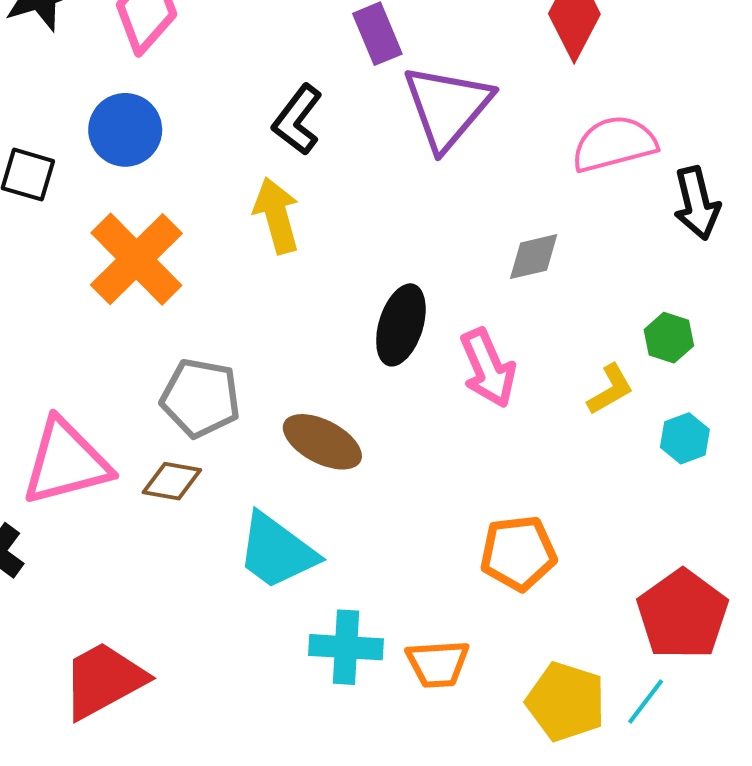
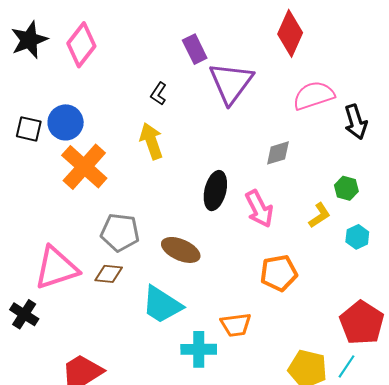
black L-shape: (297, 120) -> (158, 94), size x0.7
blue circle: (125, 130) -> (66, 122), moved
orange pentagon: (518, 553) -> (279, 273), moved
orange trapezoid: (438, 664) -> (236, 325), moved

